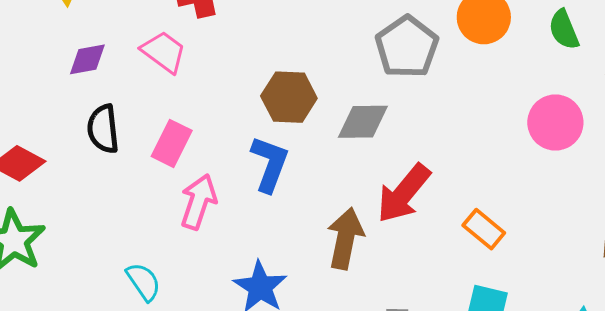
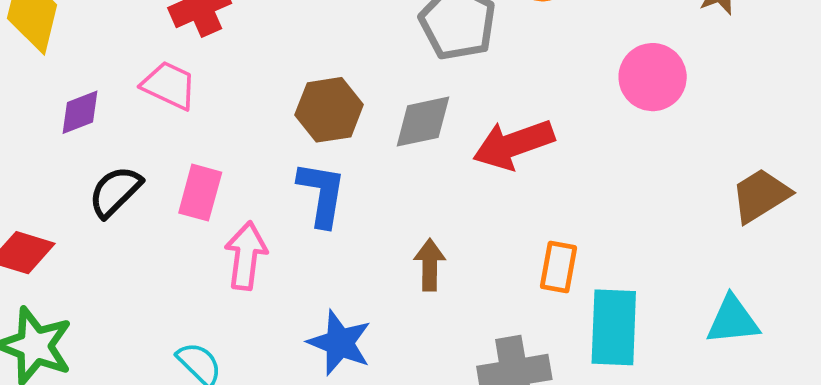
black semicircle: (103, 129) -> (115, 191), turned 63
red arrow: (404, 193) -> (514, 144), moved, turned 42
orange rectangle: (484, 229) -> (559, 267), moved, turned 72
brown arrow: (345, 238) -> (430, 265), size x0.7

